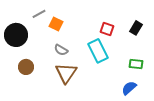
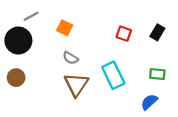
gray line: (39, 14) -> (31, 16), moved
cyan rectangle: (98, 51) -> (113, 75), moved
brown circle: (26, 67) -> (16, 78), moved

